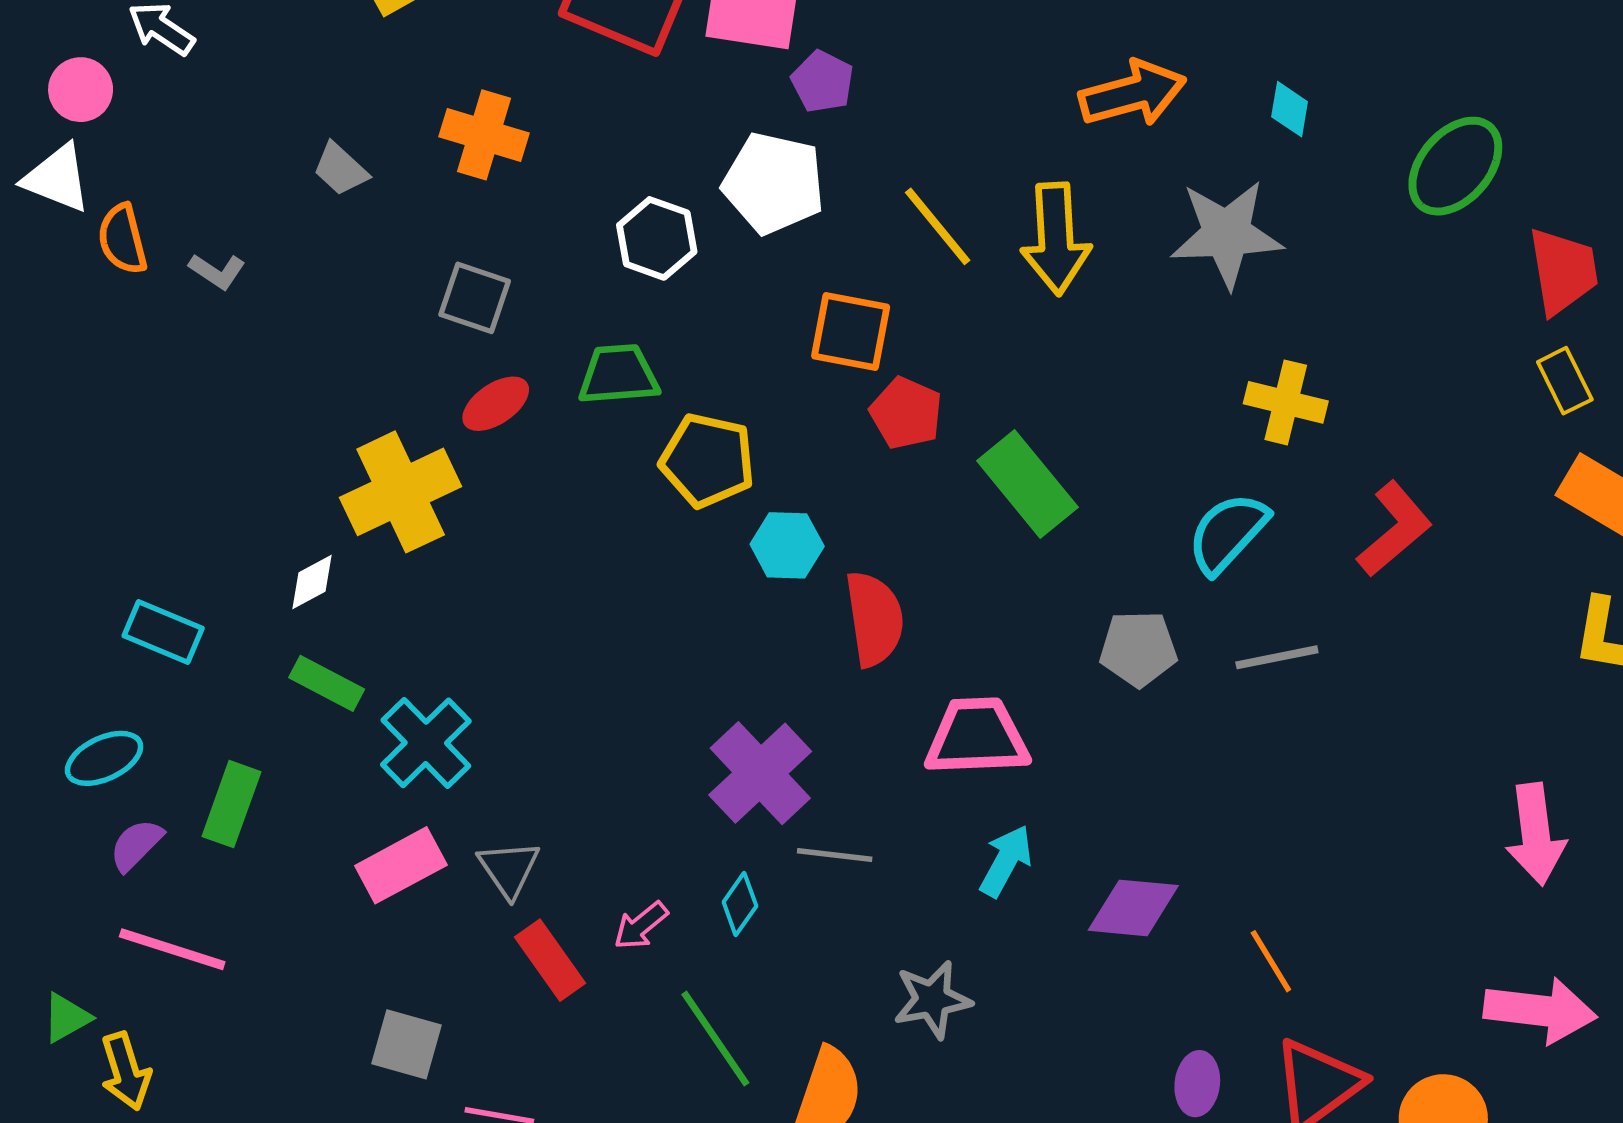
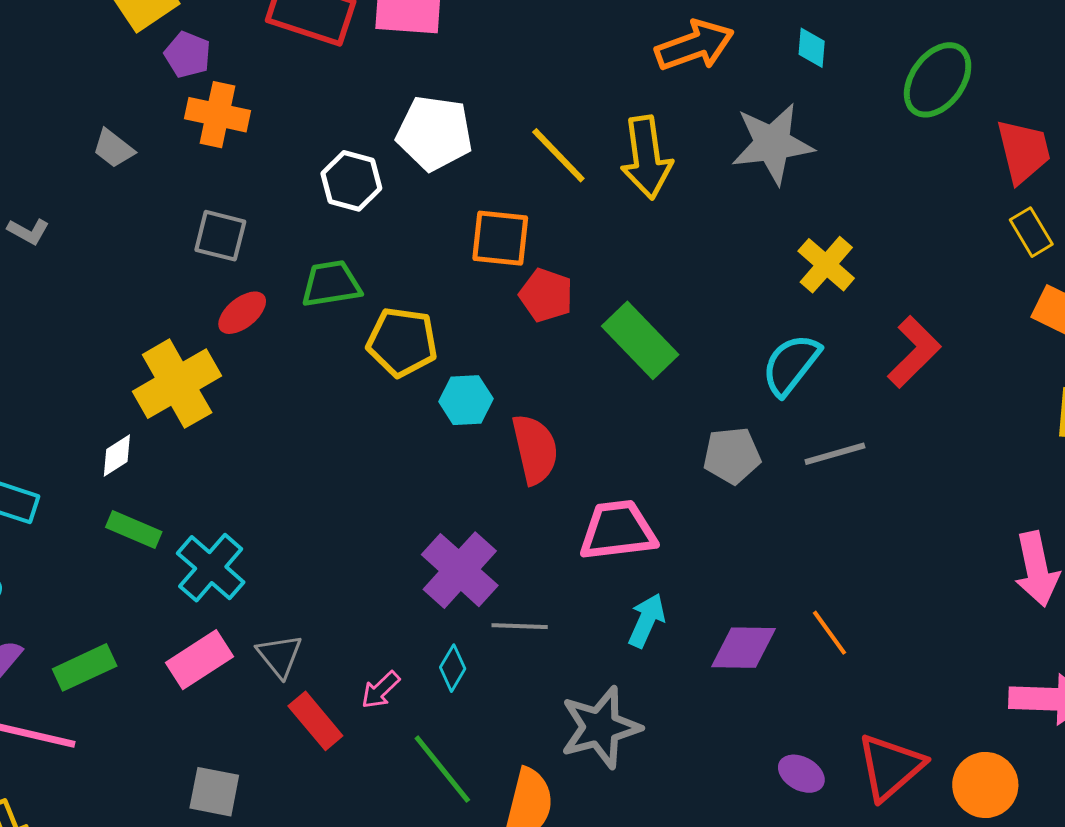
purple pentagon: (822, 82) -> (188, 55), moved
yellow cross: (1286, 402) -> (826, 265), turned 32
green rectangle: (231, 804) -> (85, 667), moved, turned 50
orange line: (1271, 961) -> (830, 633), moved
gray star: (932, 1000) -> (600, 727), size x1.4
purple ellipse: (1197, 1084) -> (801, 774), turned -63

